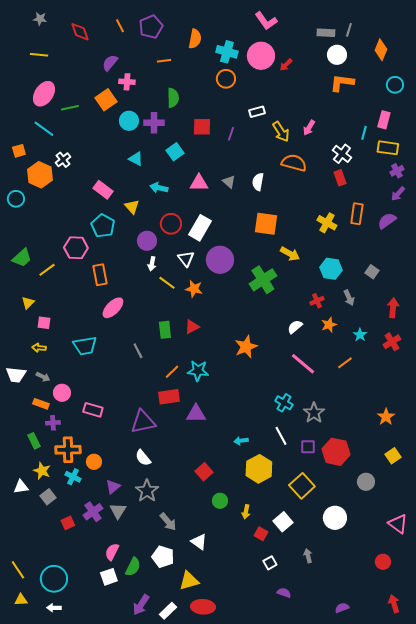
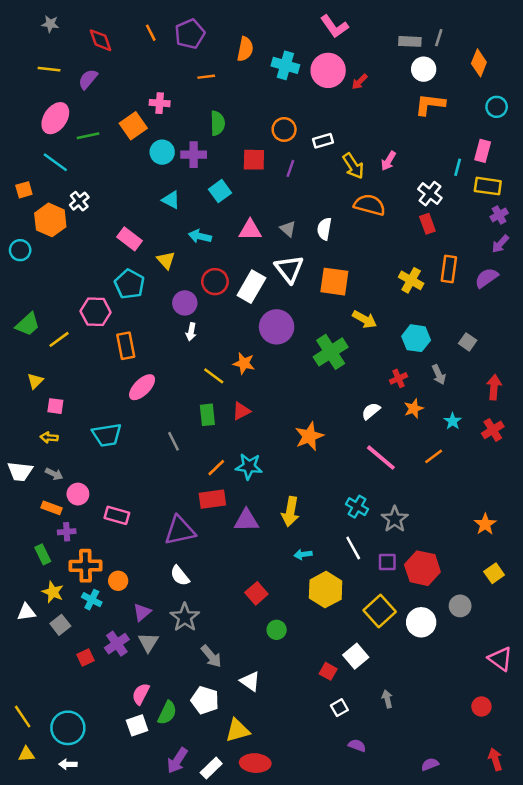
purple semicircle: (110, 63) -> (88, 79), moved
orange circle: (226, 79) -> (284, 129), moved
white triangle: (186, 259) -> (289, 269), moved, size x1.4
yellow line: (167, 283) -> (214, 376), moved
yellow arrow: (246, 512) -> (290, 512), moved, size x1.6
white circle: (335, 518) -> (421, 622), moved

